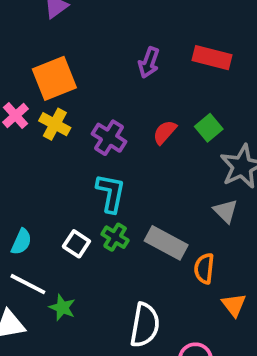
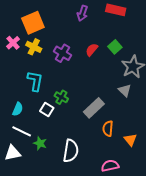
cyan L-shape: (111, 193) -> (35, 81), moved
green cross: (115, 237) -> (61, 97), moved
gray rectangle: (166, 243) -> (94, 108), turned -70
orange semicircle: (204, 268) -> (108, 129), moved
white semicircle: (145, 325) -> (71, 151), moved

